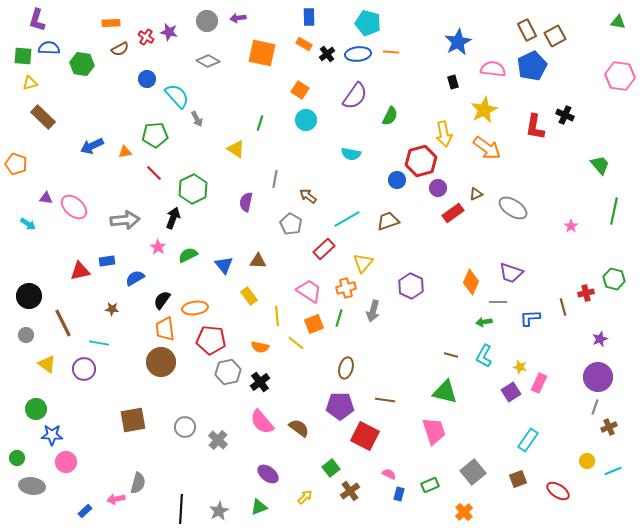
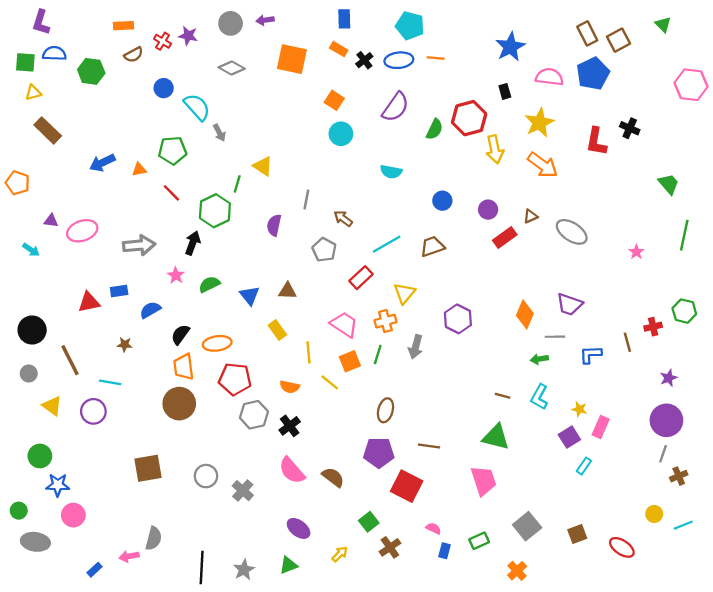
green triangle: (618, 22) -> (663, 25), moved, turned 35
green line: (260, 123) -> (237, 184), moved
red hexagon: (421, 161) -> (469, 118), moved
pink ellipse: (74, 207) -> (82, 231), turned -60
cyan rectangle: (528, 440) -> (584, 466), moved, size x0.7

